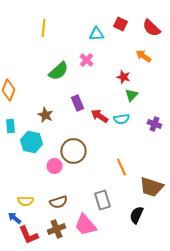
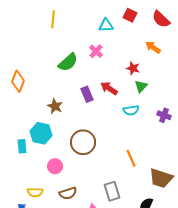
red arrow: (99, 116) -> (109, 88), moved
cyan rectangle: (10, 126) -> (22, 146), moved
pink circle: (54, 166) -> (55, 166), moved

